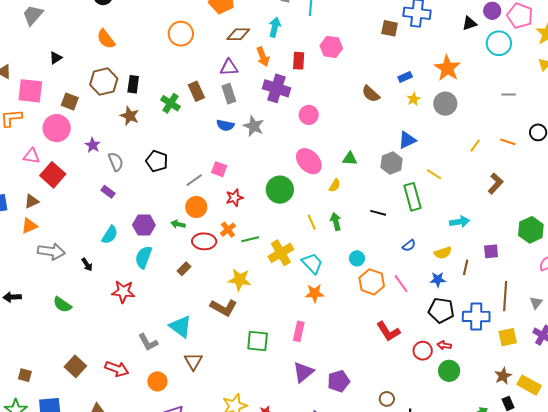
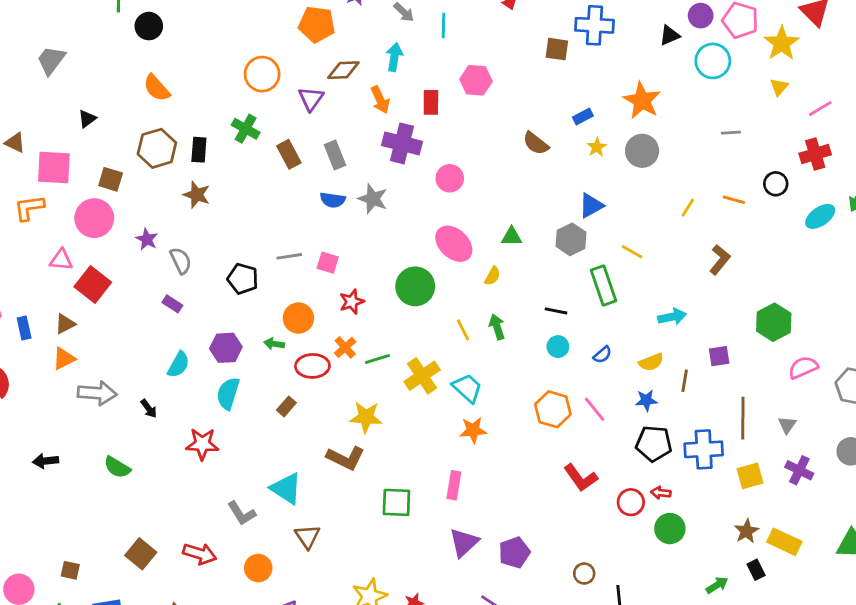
purple triangle: (229, 67) -> (311, 99), moved, turned -48
green cross: (171, 103) -> (246, 129), moved
black pentagon: (157, 161) -> (243, 279), moved
gray line: (194, 180) -> (289, 256), moved, turned 30
cyan circle: (357, 258) -> (558, 347), moved

